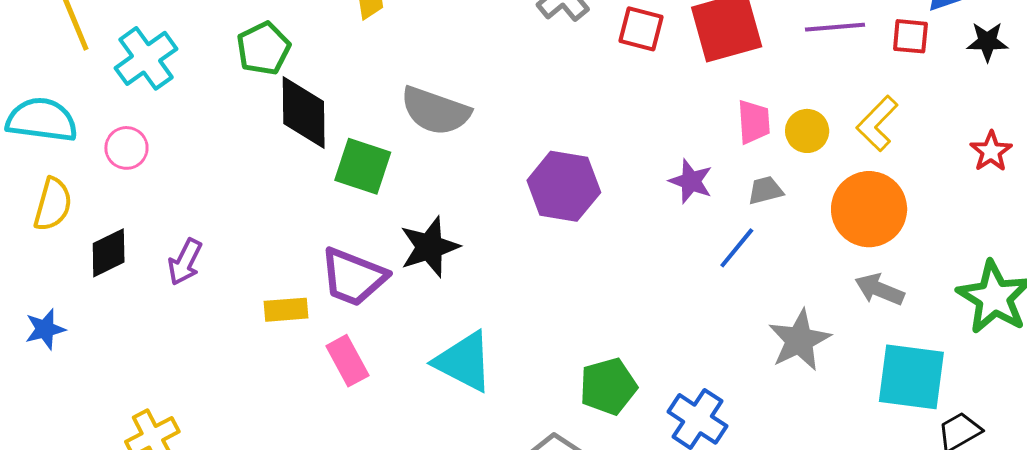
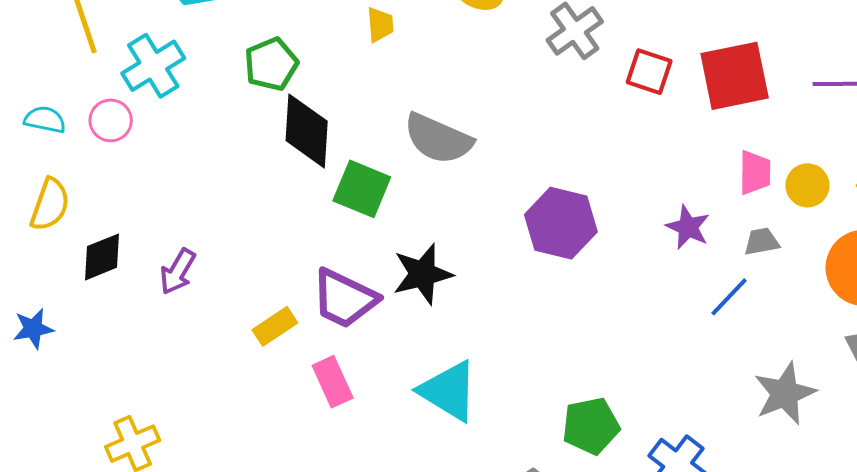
cyan semicircle: (42, 120) -> (45, 120), size x0.6
pink circle: (126, 148) -> (111, 120), moved
yellow rectangle: (286, 310) -> (275, 326), turned -33

